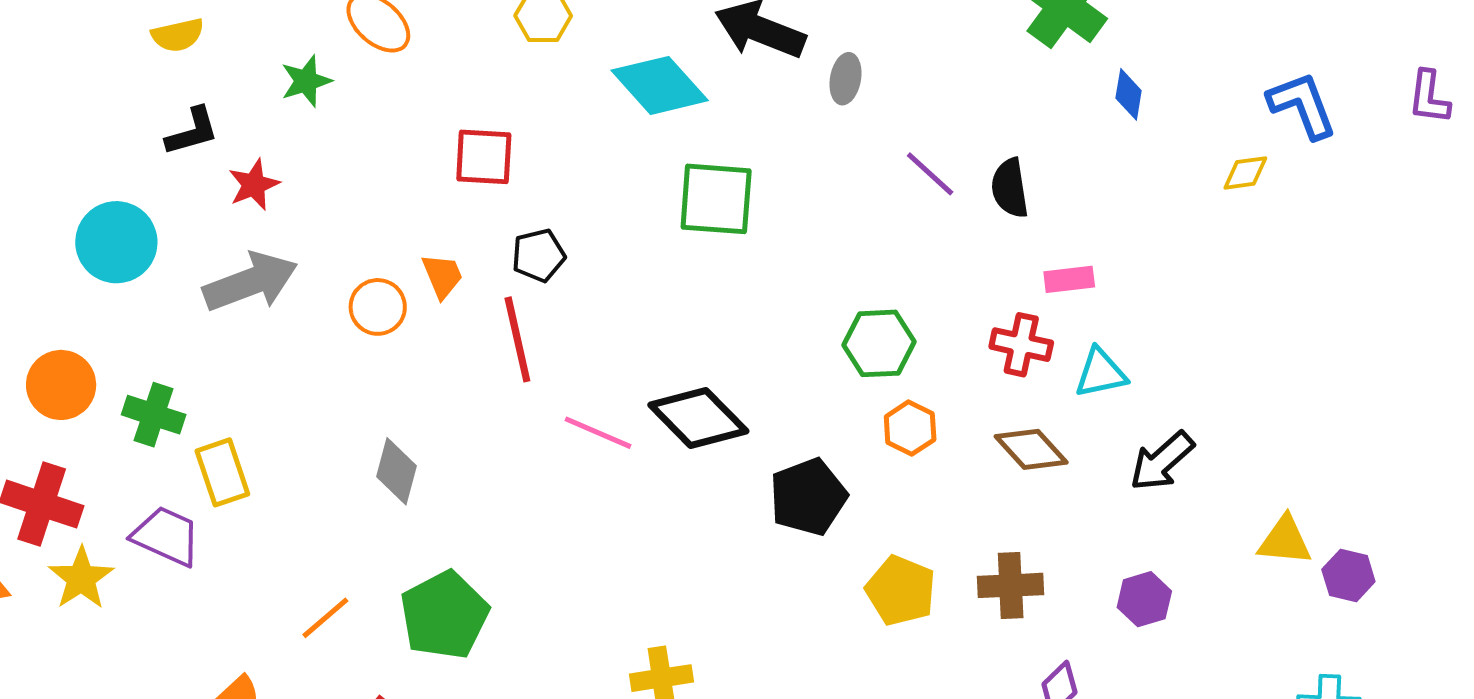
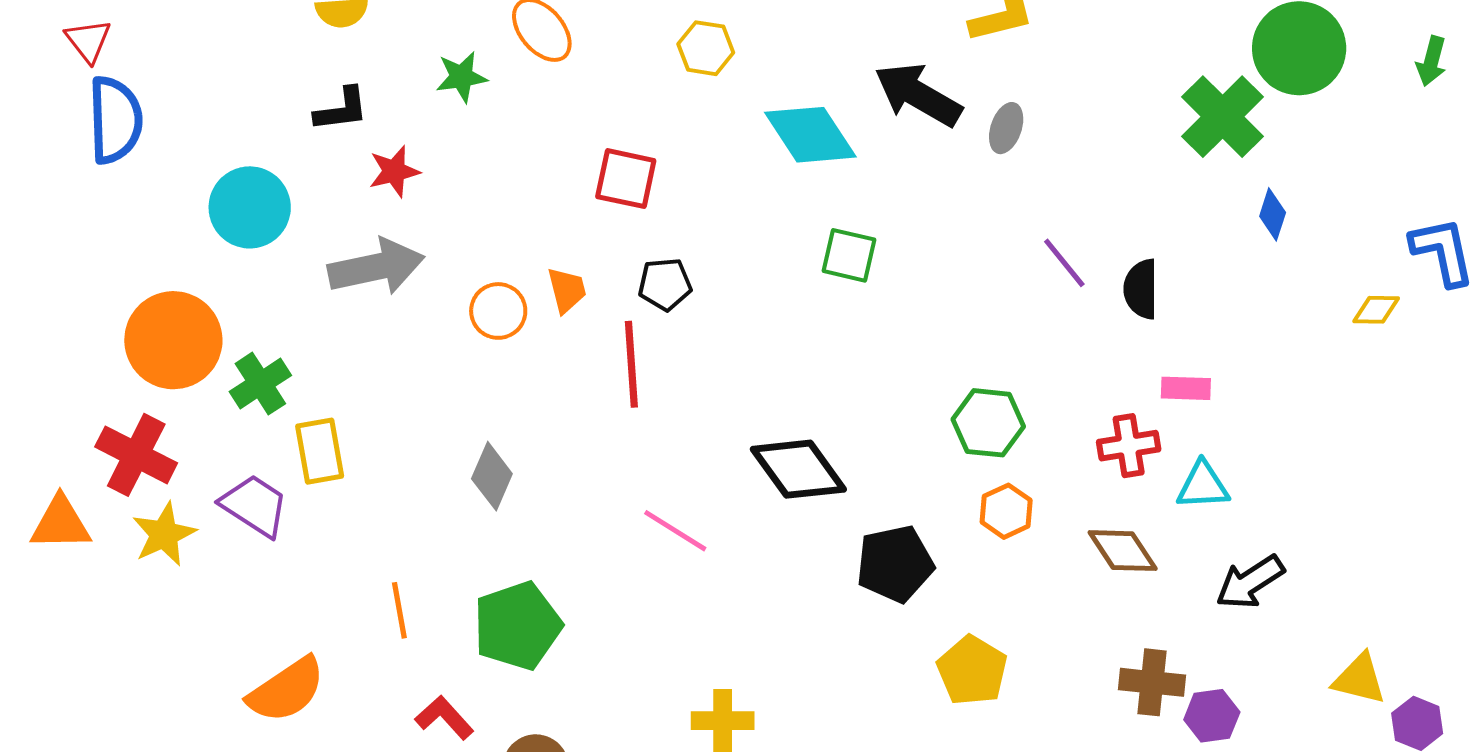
gray ellipse: (846, 79) -> (1006, 128), moved
green square: (716, 199) -> (849, 255), size x0.7
red cross: (1021, 345) -> (1129, 446), turned -30
orange circle: (61, 385) -> (173, 340), size x1.4
green cross: (154, 415) -> (260, 384), turned 30
pink line: (598, 433) -> (675, 531), moved
brown cross: (1011, 585) -> (1152, 682), moved
orange line: (325, 618) -> (399, 610), turned -68

